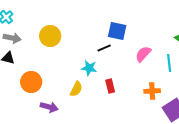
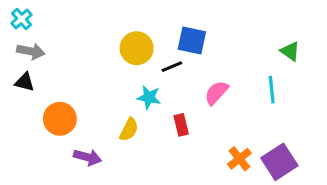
yellow circle: (50, 36) -> (137, 48), moved
pink semicircle: (143, 54) -> (216, 93), moved
orange cross: (152, 91) -> (239, 159), moved, turned -35

